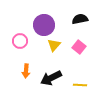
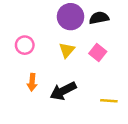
purple circle: (44, 25) -> (71, 17), moved
yellow line: (80, 85) -> (109, 101), moved

